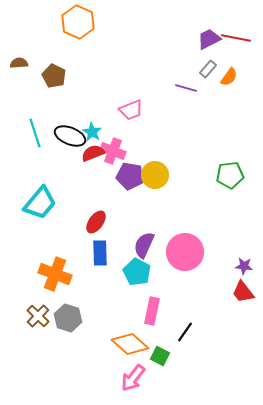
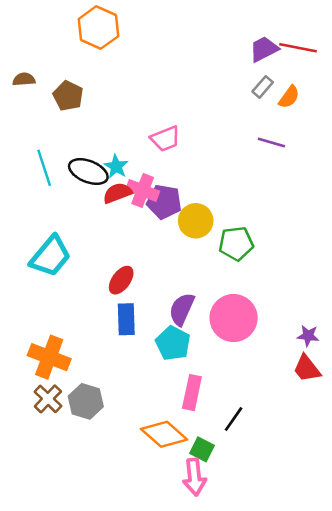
purple line: (186, 88) -> (271, 142), moved
green pentagon: (230, 175) -> (236, 244), moved
purple pentagon: (130, 176) -> (164, 202), moved
orange cross: (55, 274) -> (49, 357), moved
pink arrow: (133, 378) -> (194, 477), moved, turned -44

